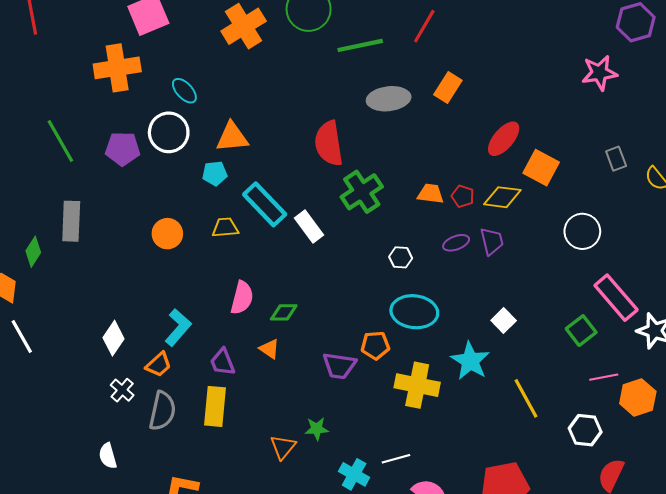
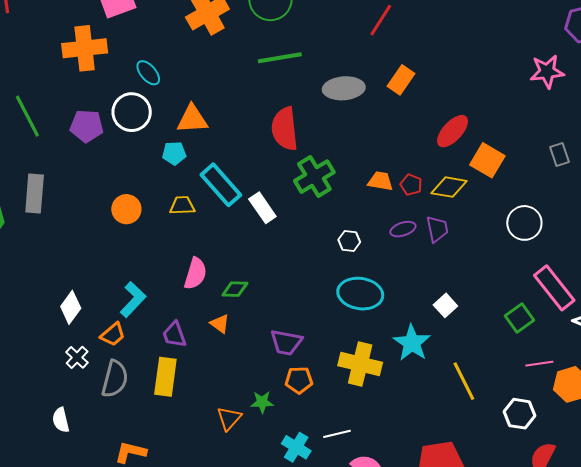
green line: (360, 45) -> (280, 58), moved
orange pentagon: (375, 345) -> (299, 380), moved

